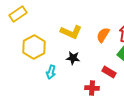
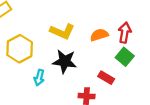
orange semicircle: (103, 35) -> (99, 35), turned 42
black star: (73, 58) -> (65, 61), size x1.5

